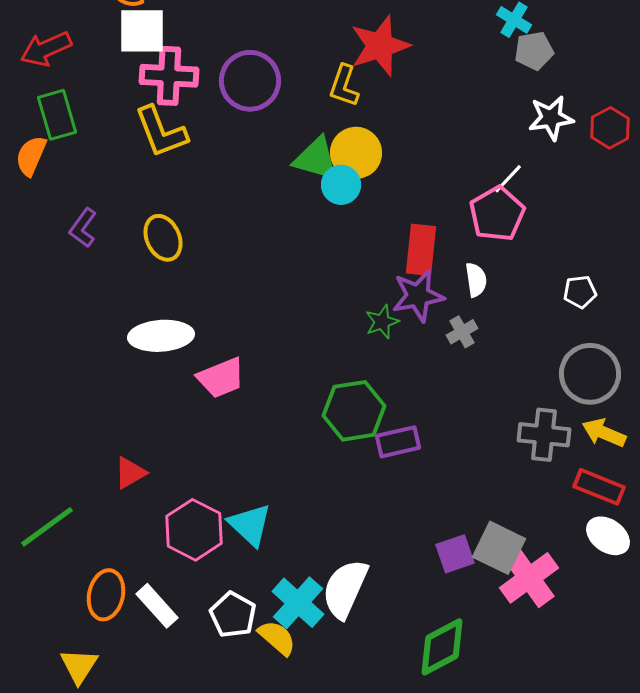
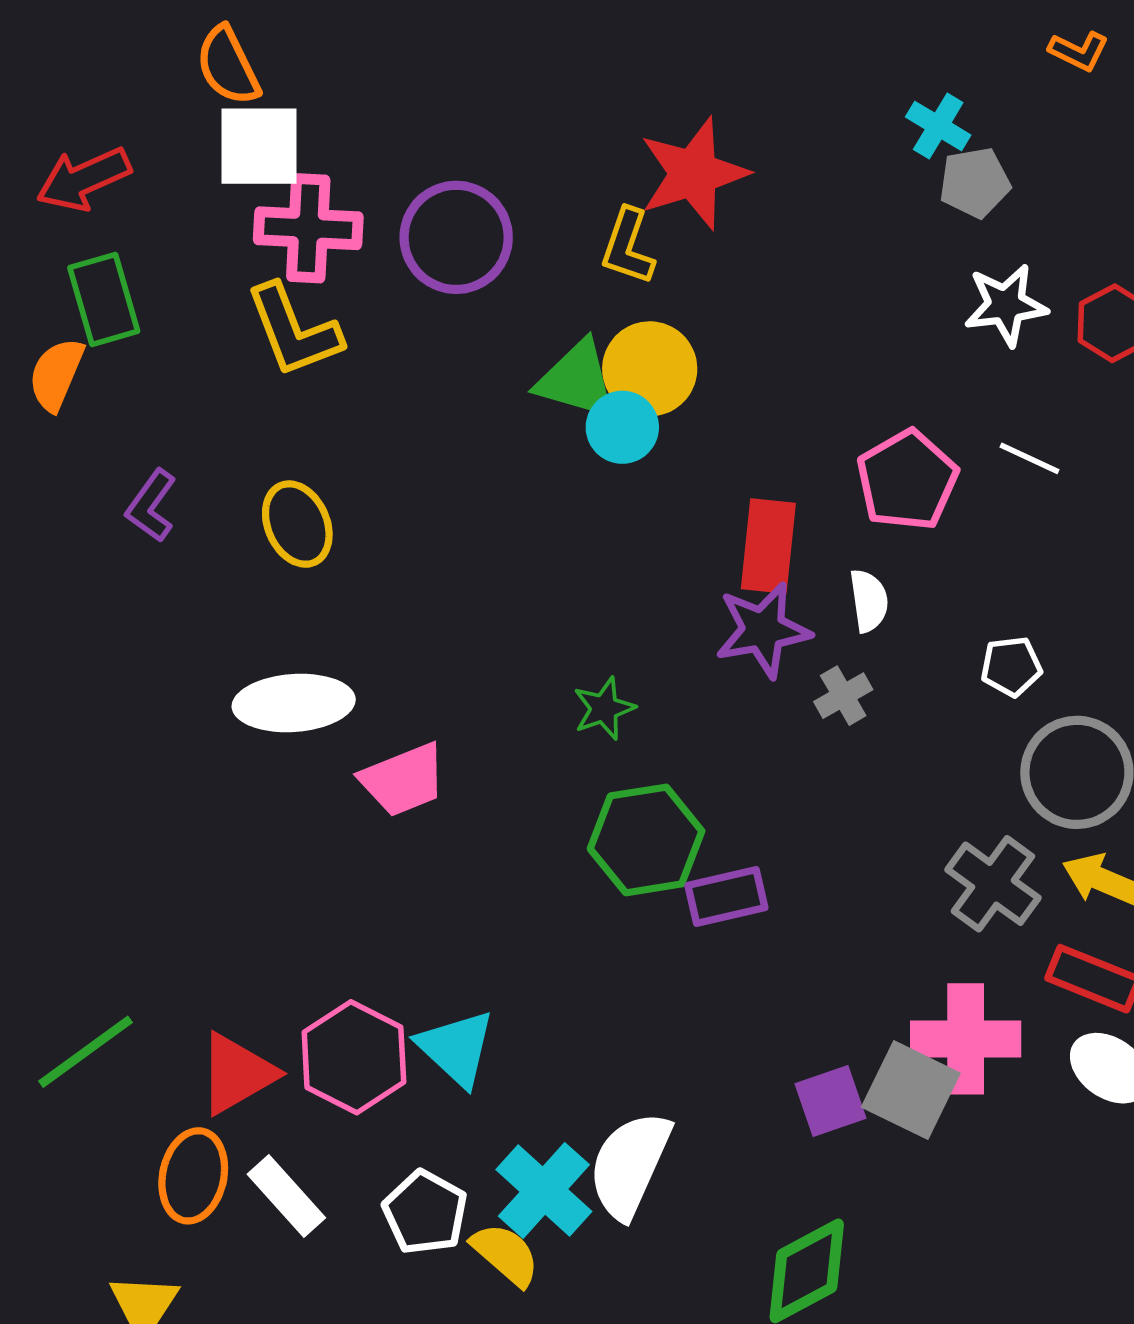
white line: (508, 179) -> (1029, 458), moved, turned 72
white pentagon: (580, 292) -> (1011, 666), moved
green star: (382, 322) -> (604, 708), moved
gray cross: (544, 435) -> (993, 884), turned 30
red triangle: (130, 473) -> (237, 1074), moved, size x1.4
pink cross: (529, 578) -> (966, 1039), moved, turned 36

